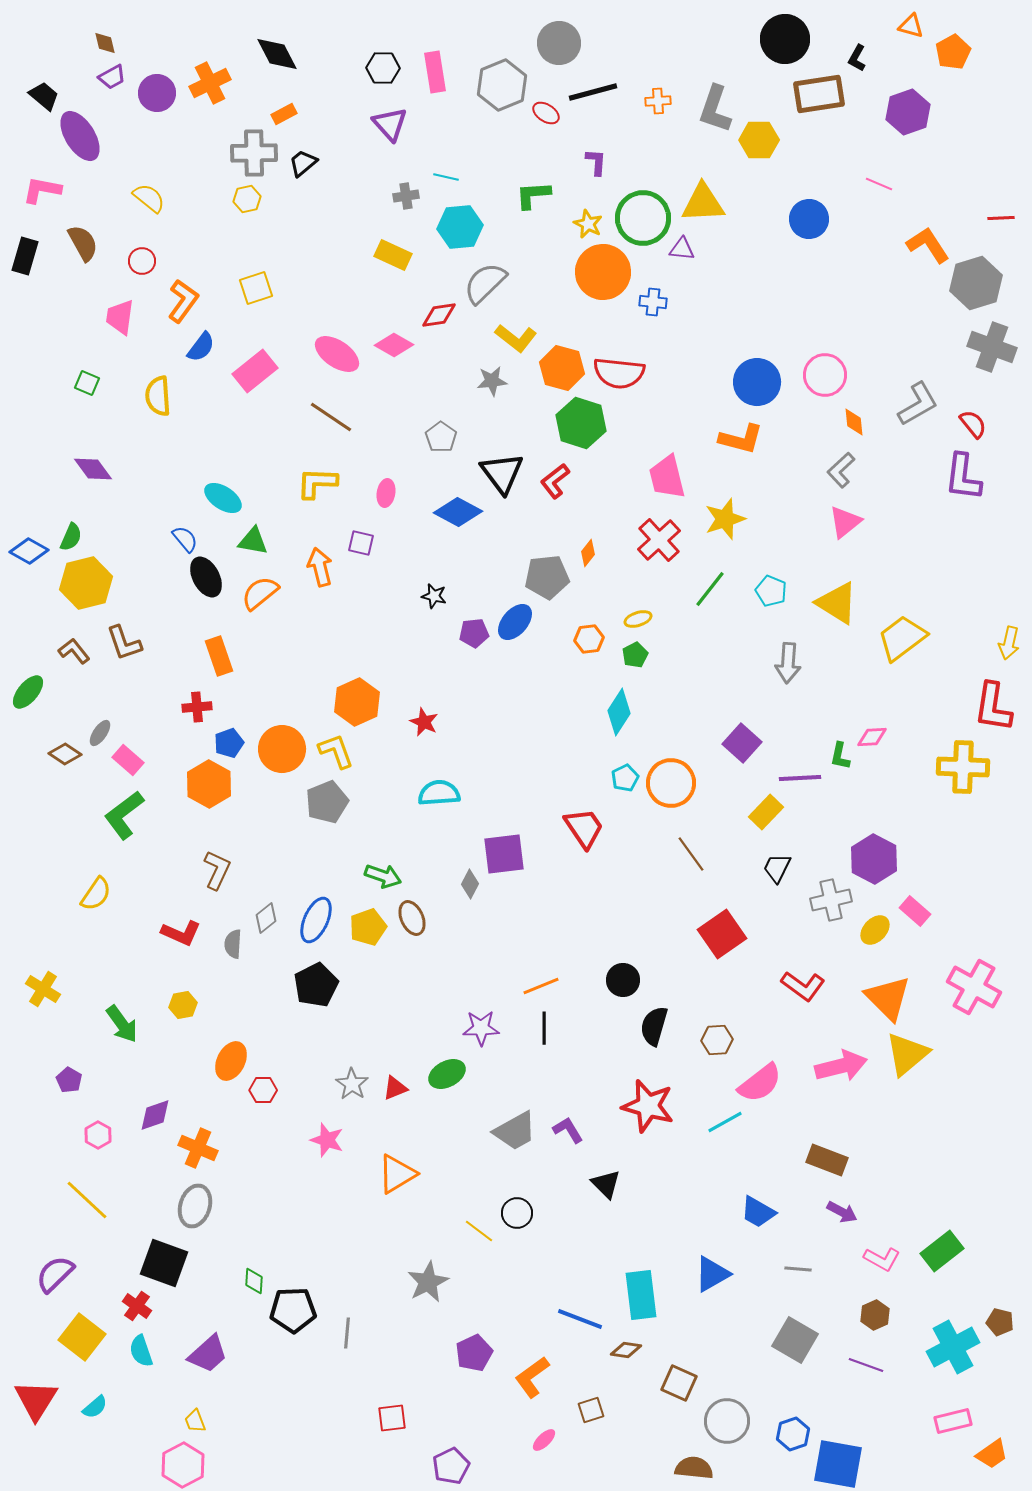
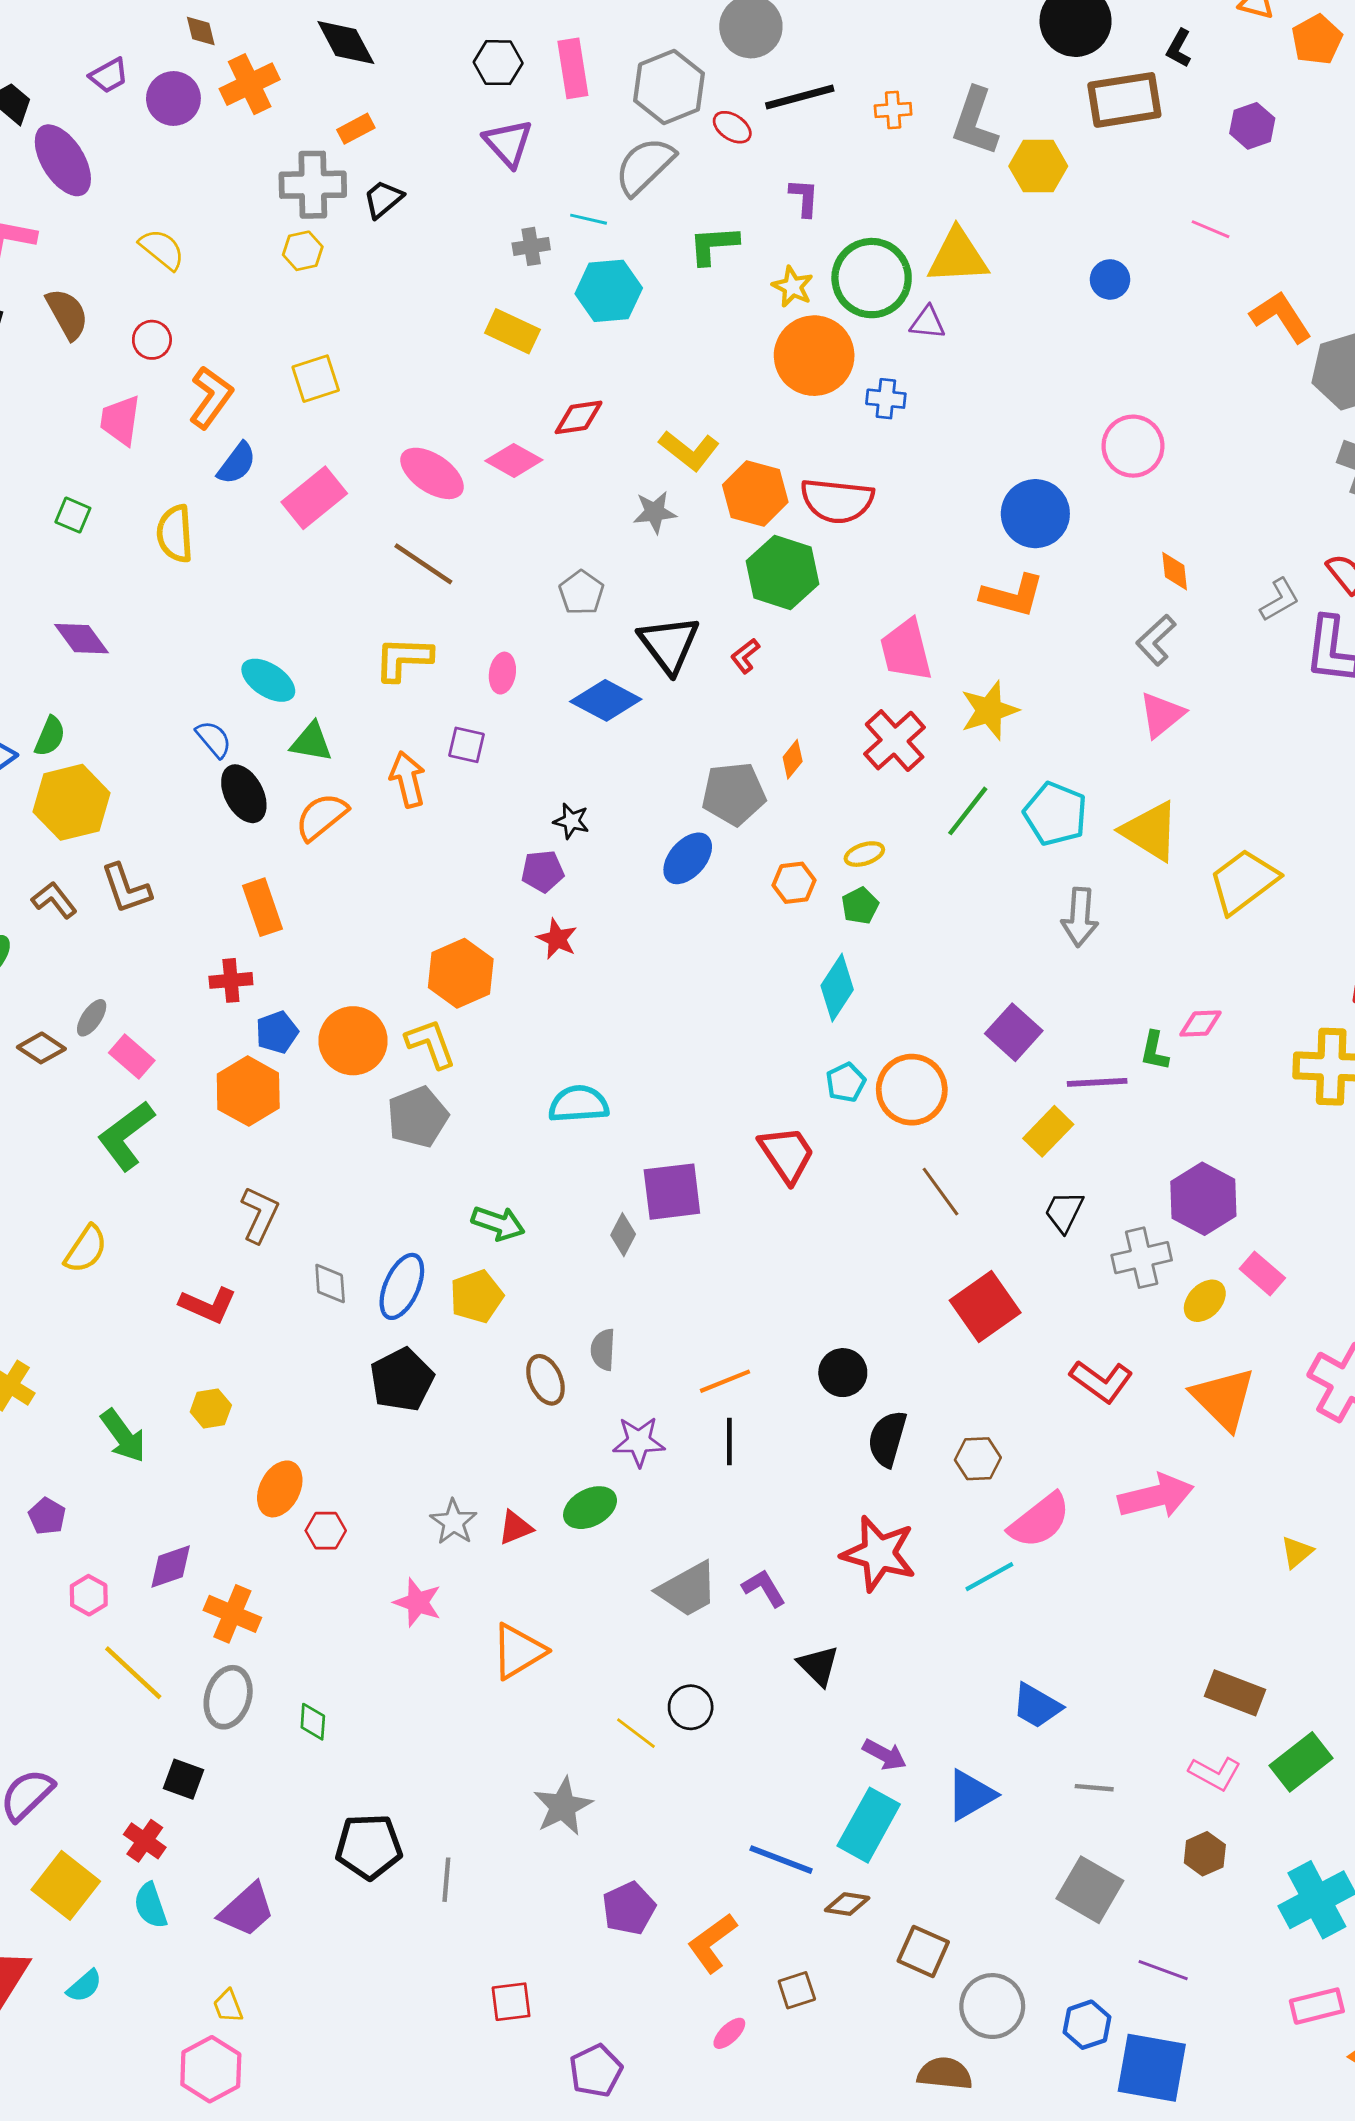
brown diamond: (105, 43) -> (201, 31), moved
purple hexagon: (908, 112) -> (1252, 126), size x0.7
blue circle: (809, 219) -> (1110, 279), size x0.7
gray semicircle: (485, 283) -> (645, 166), moved
pink circle: (825, 375) -> (1133, 446), moved
gray L-shape: (918, 404) -> (1279, 600), moved, size x0.7
red L-shape: (555, 481) -> (745, 656), size x0.7
cyan pentagon: (771, 591) -> (1055, 814), size x1.4
purple pentagon: (474, 633) -> (543, 871), moved
red star: (424, 722) -> (557, 939), moved
gray diamond: (266, 918) -> (330, 1284), turned -56
brown ellipse: (412, 918) -> (545, 1380), moved
gray semicircle: (233, 944) -> (603, 1350), moved
yellow triangle: (907, 1054) -> (1297, 1552), moved, size x0.5
brown rectangle: (827, 1160) -> (1235, 1693), moved
yellow line: (87, 1200) -> (133, 1673), moved
purple arrow: (842, 1212) -> (884, 1755), moved
black square: (164, 1263) -> (184, 1779), size x0.6
green diamond: (254, 1281) -> (313, 1722), moved
cyan rectangle: (641, 1295) -> (869, 1825), turned 36
purple line: (866, 1365) -> (1163, 1970), moved

